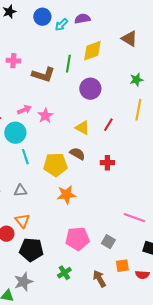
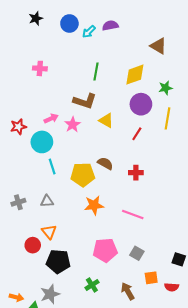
yellow diamond: (92, 51) -> (135, 75), moved
brown L-shape: (43, 75) -> (85, 101), moved
purple circle: (90, 89) -> (141, 104), moved
yellow triangle: (82, 128) -> (106, 121), moved
pink line: (134, 218) -> (133, 214), moved

